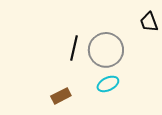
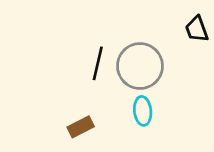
cyan ellipse: (108, 84) -> (143, 111), turned -70

